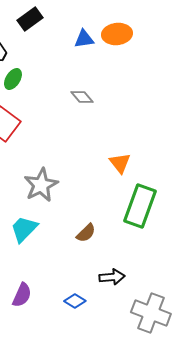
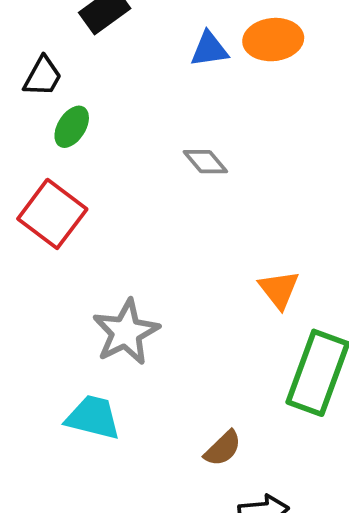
cyan trapezoid: (24, 229) -> (93, 417), turned 60
brown semicircle: (86, 233) -> (223, 448), moved

